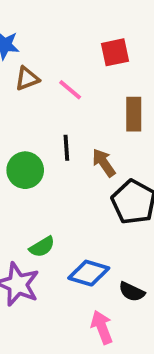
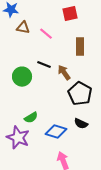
brown triangle: (27, 79) -> (23, 28), turned 32
black line: (66, 148) -> (44, 65), turned -64
black semicircle: (132, 292) -> (81, 124), moved

